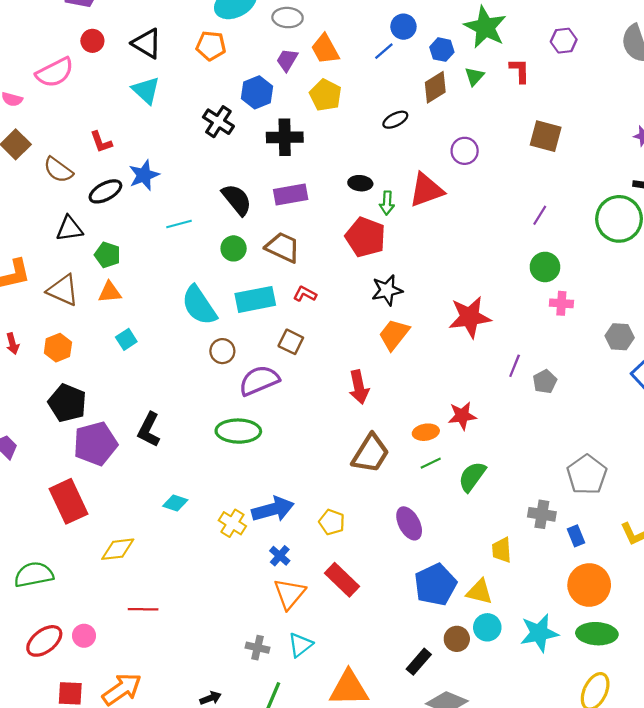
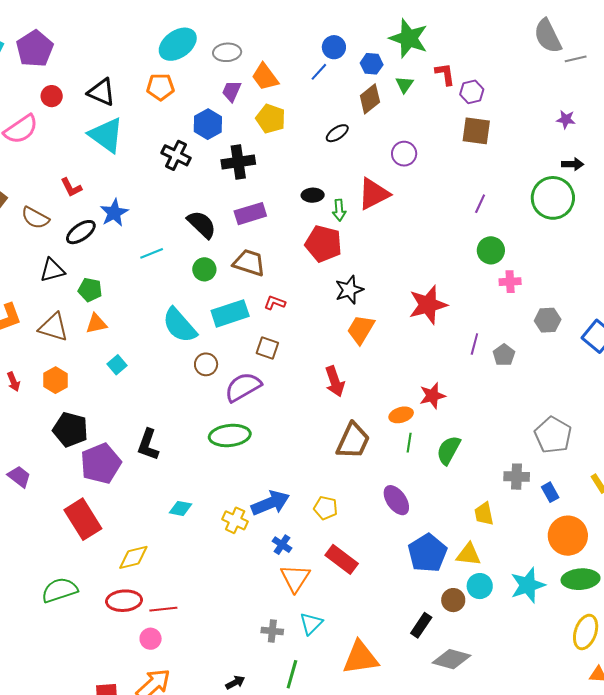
purple hexagon: (564, 41) -> (472, 92), moved
cyan triangle: (146, 90) -> (106, 135), size x1.4
gray hexagon: (620, 337) -> (548, 320), moved
green line: (431, 463) -> (409, 443), turned -48
pink circle: (84, 636) -> (151, 639), moved
red ellipse: (44, 641) -> (124, 601), moved, turned 40

